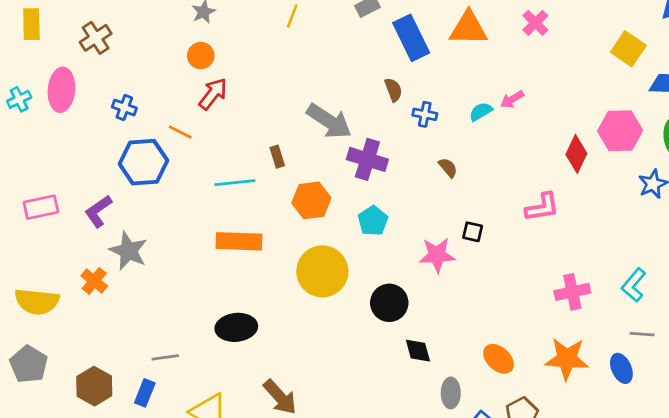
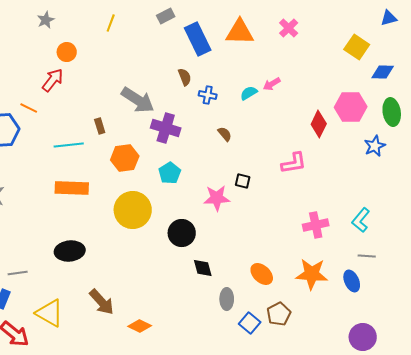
orange circle: (201, 56) -> (67, 52), moved

